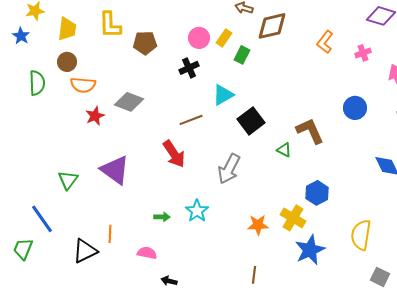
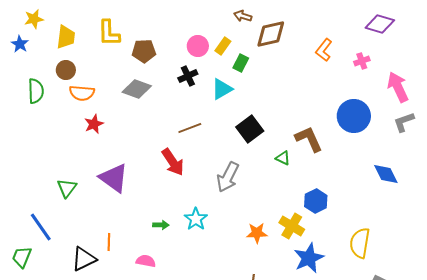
cyan triangle: (223, 95) -> (222, 89), moved
gray diamond: (129, 102) -> (137, 89), moved
blue circle: (355, 108) -> (354, 116), size x1.4

